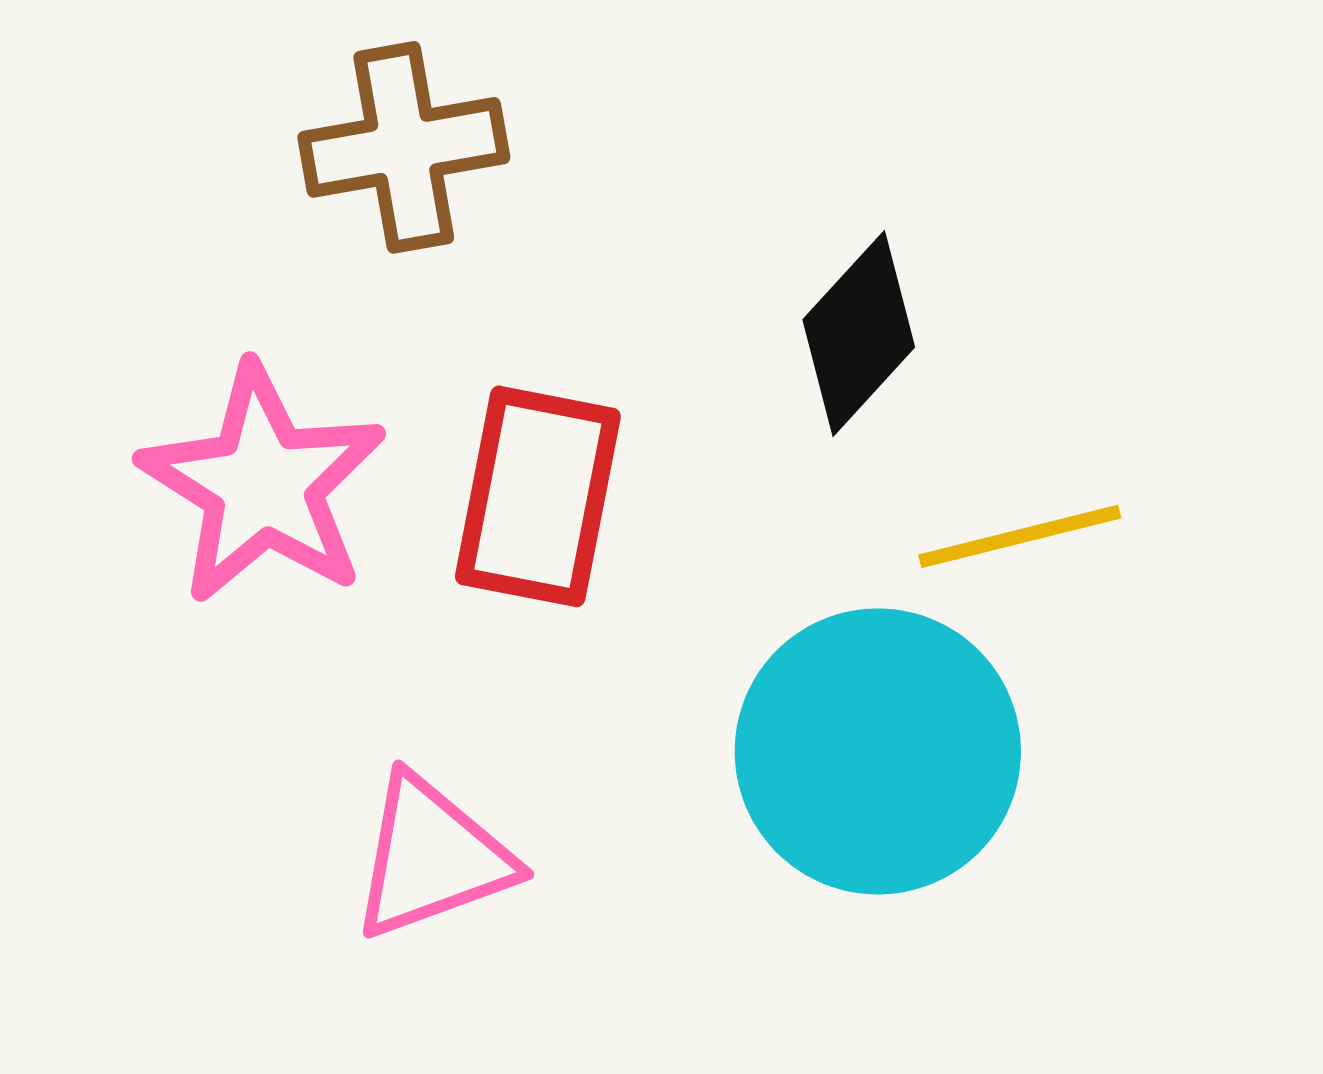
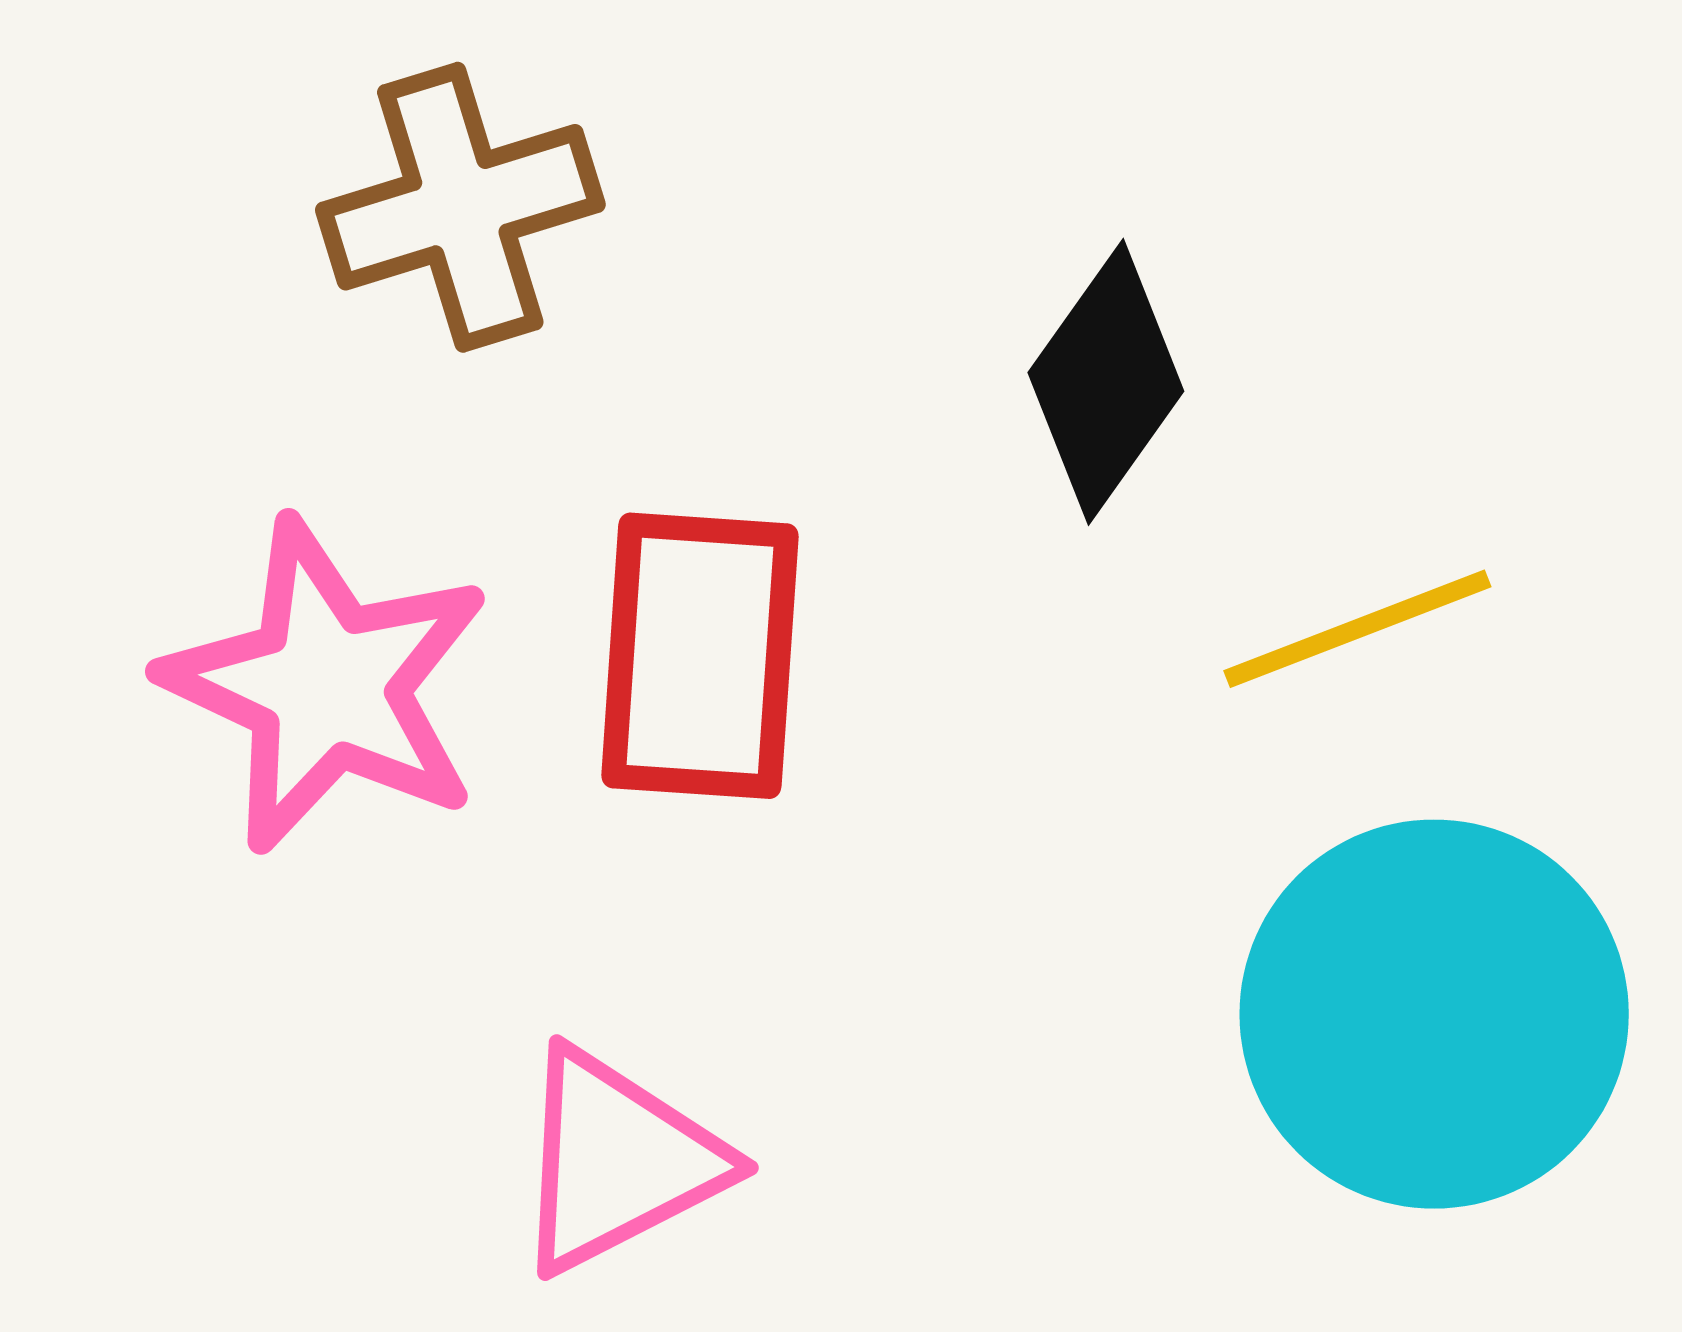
cyan circle: (878, 751) -> (1434, 1014), moved

